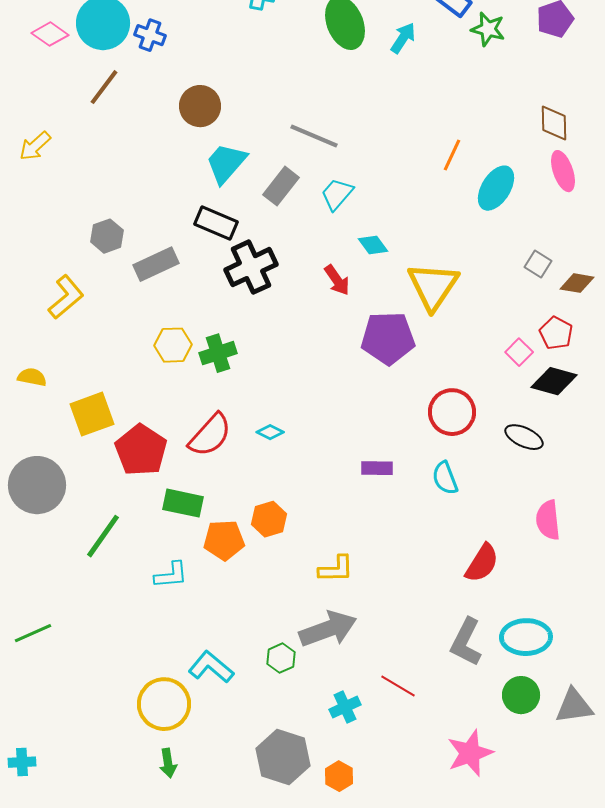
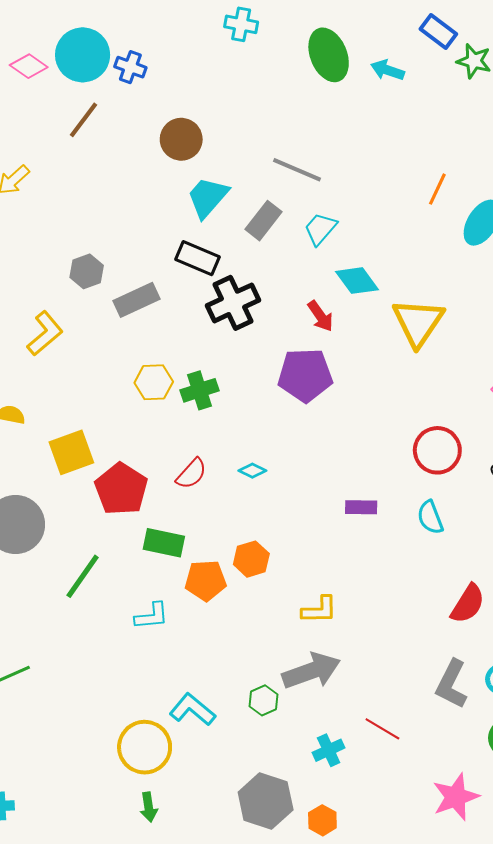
cyan arrow: (403, 38) -> (388, 70), turned -104
cyan diamond: (373, 245) -> (357, 281), size x1.4
purple pentagon: (388, 338) -> (305, 375), moved
red semicircle: (210, 435) -> (191, 474), size x0.7

